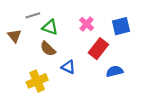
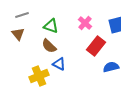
gray line: (33, 15) -> (22, 15), moved
blue triangle: (68, 67) -> (59, 64), moved

